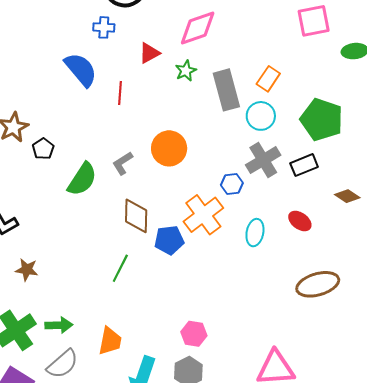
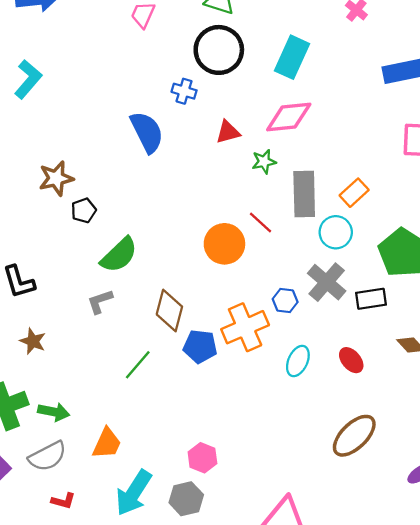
red line: (120, 93) -> (260, 223), moved, turned -65
gray cross: (263, 160) -> (327, 282), turned -32
gray L-shape: (123, 163) -> (100, 301), moved
brown ellipse: (318, 284) -> (354, 436), turned -42

